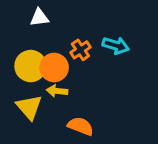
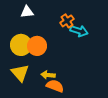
orange cross: (80, 50) -> (67, 21), moved
yellow arrow: (57, 91) -> (48, 75), moved

